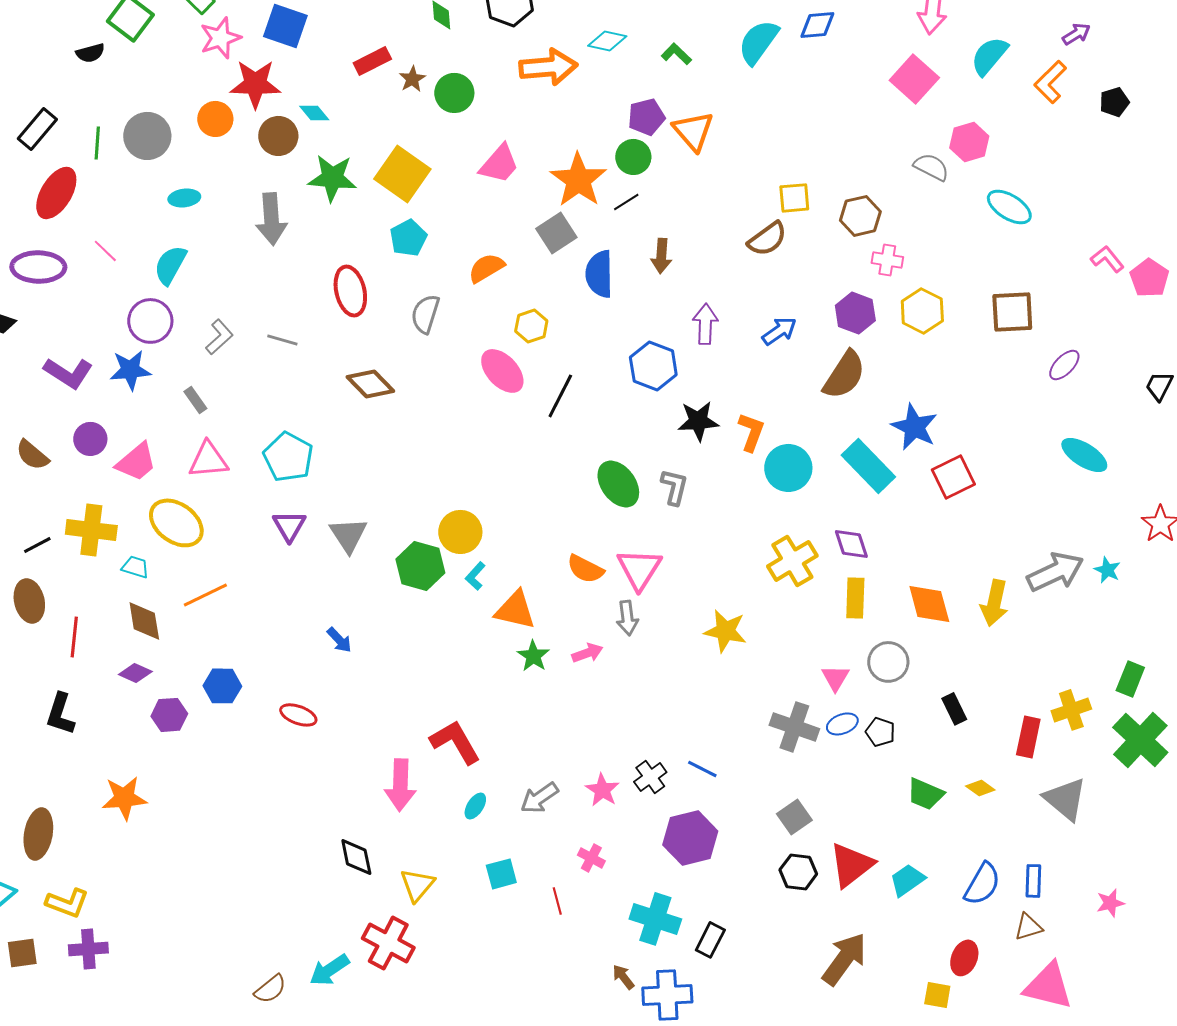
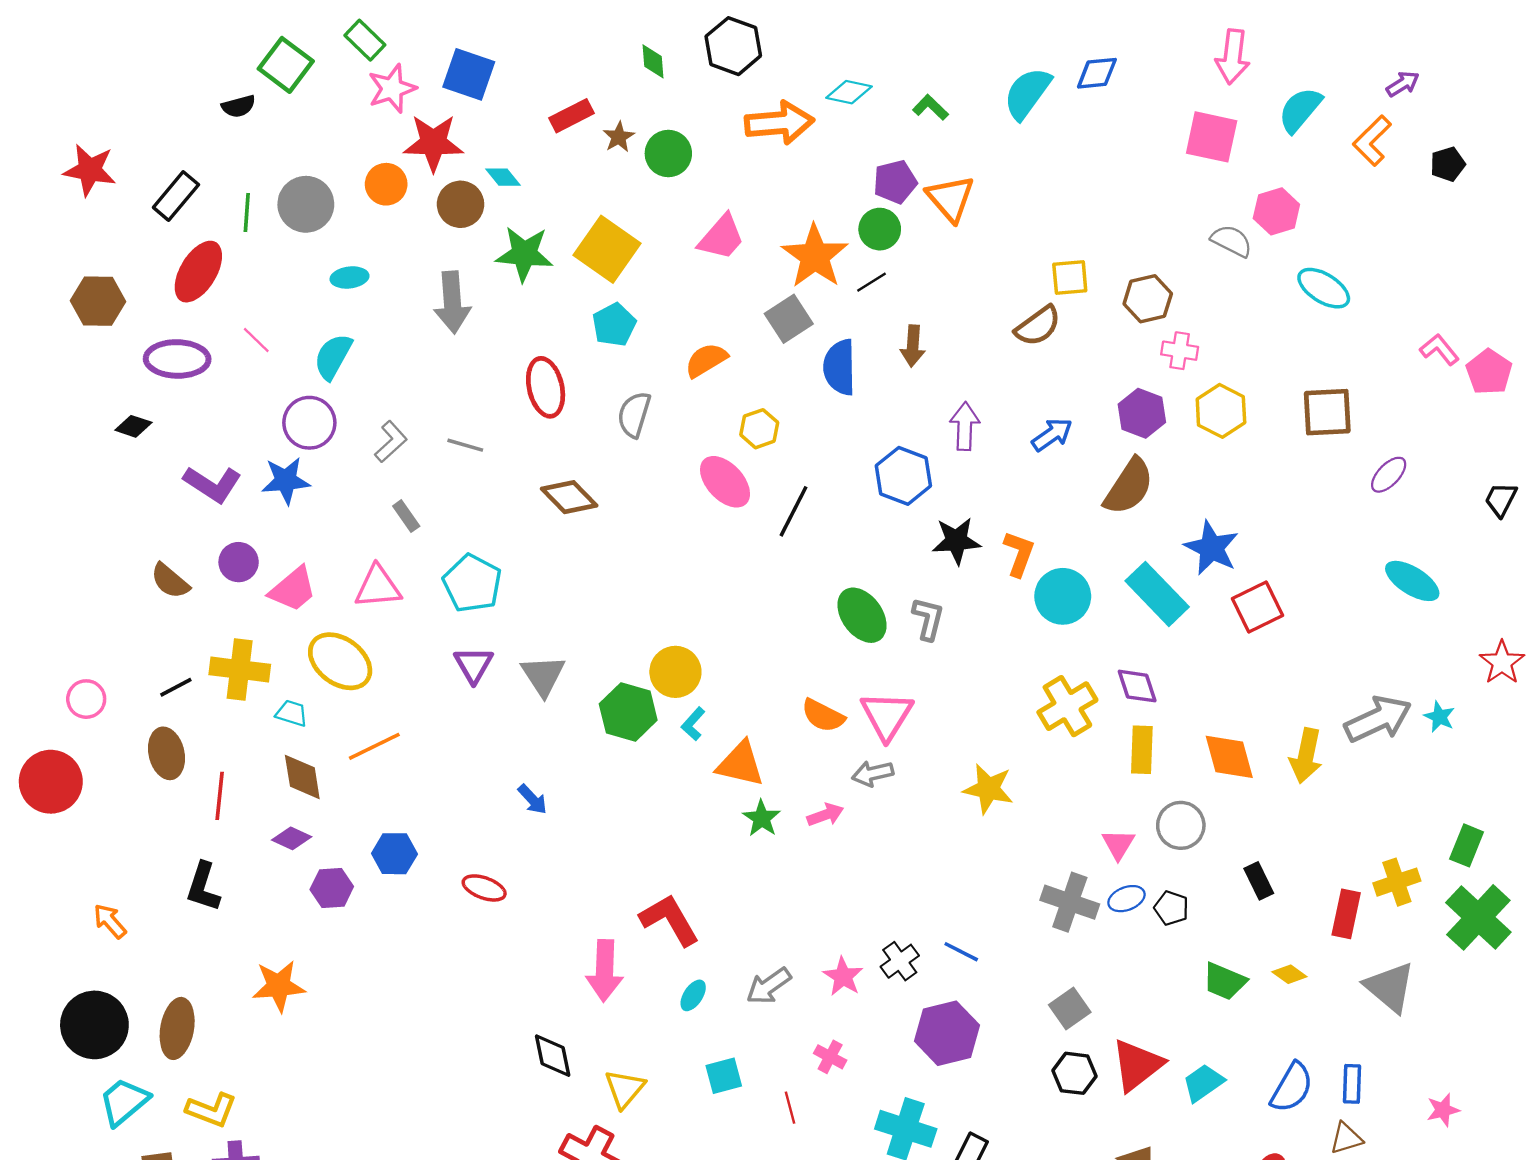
pink square: (914, 79) -> (1212, 137), turned -30
gray rectangle: (195, 400) -> (406, 516), moved
gray arrow: (627, 618) -> (873, 773), turned 84

